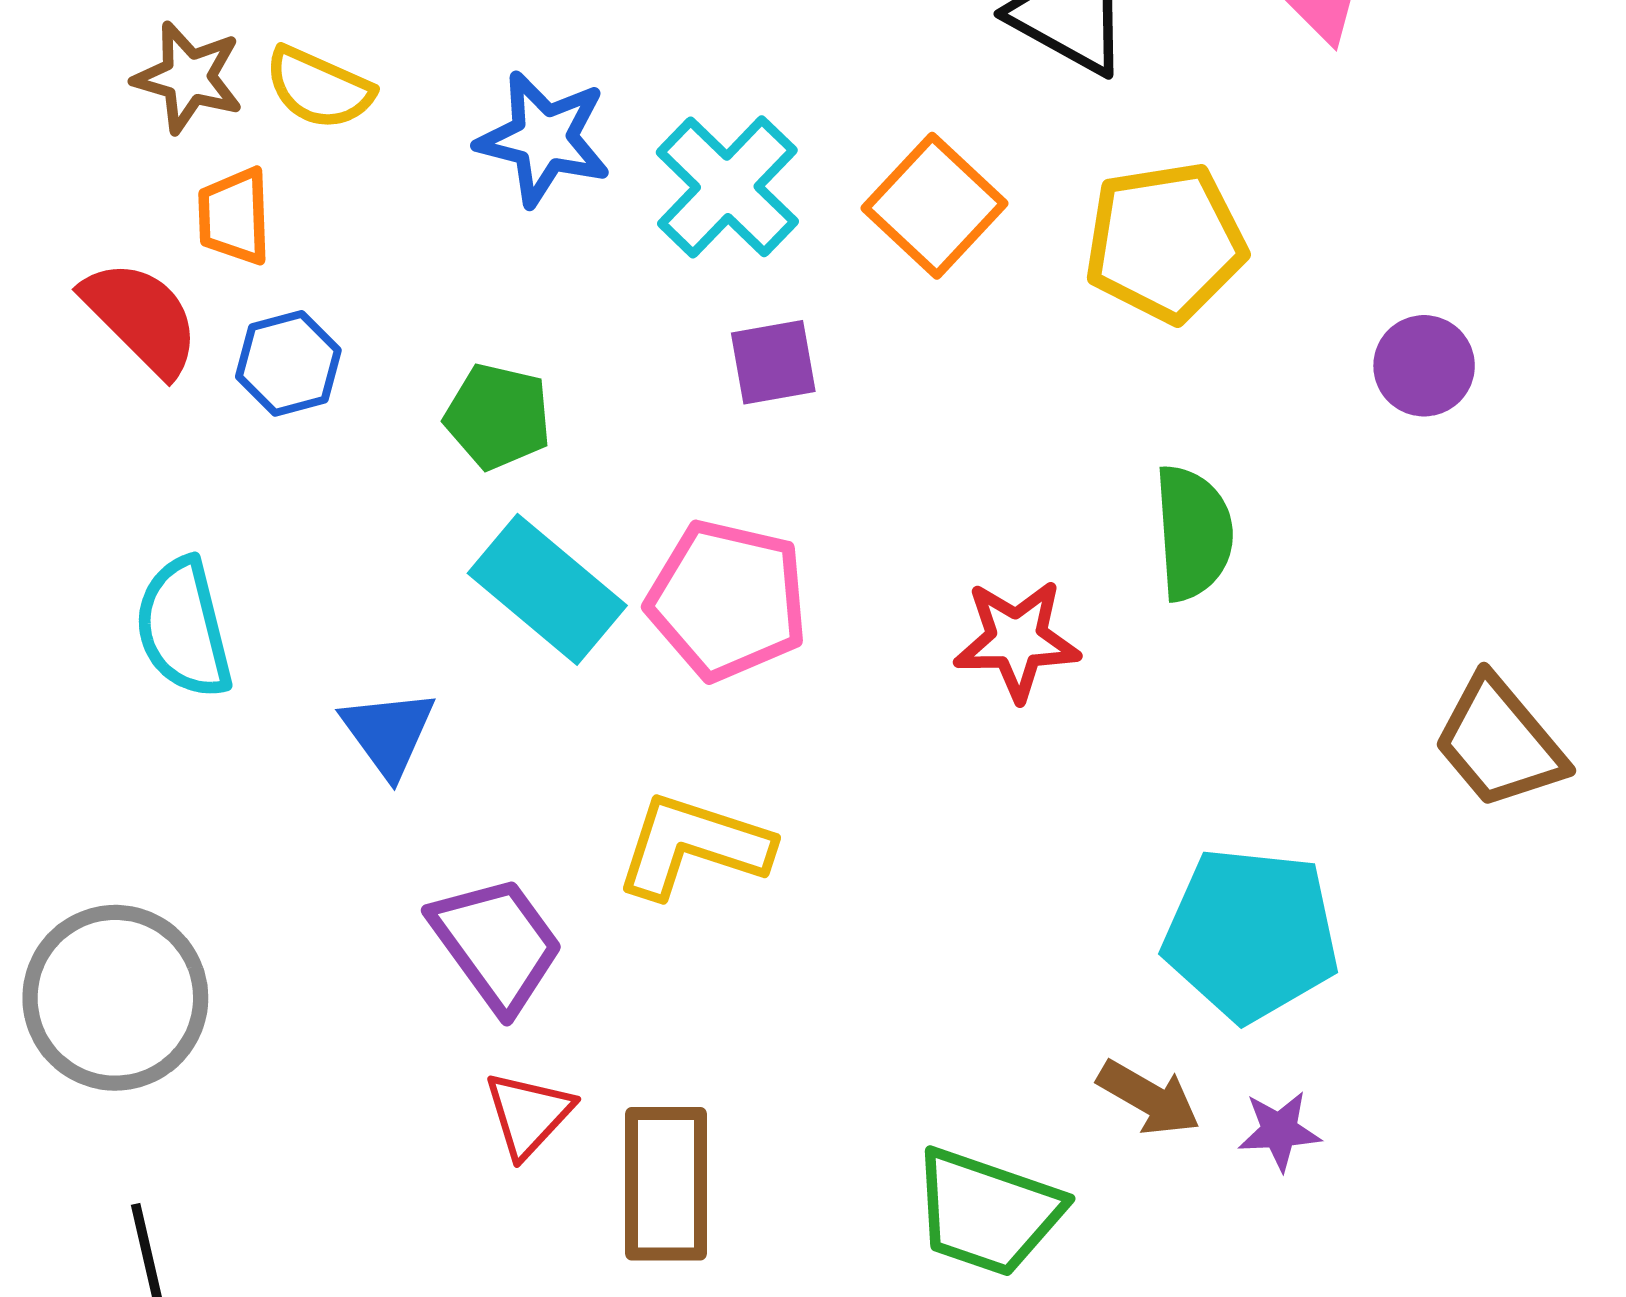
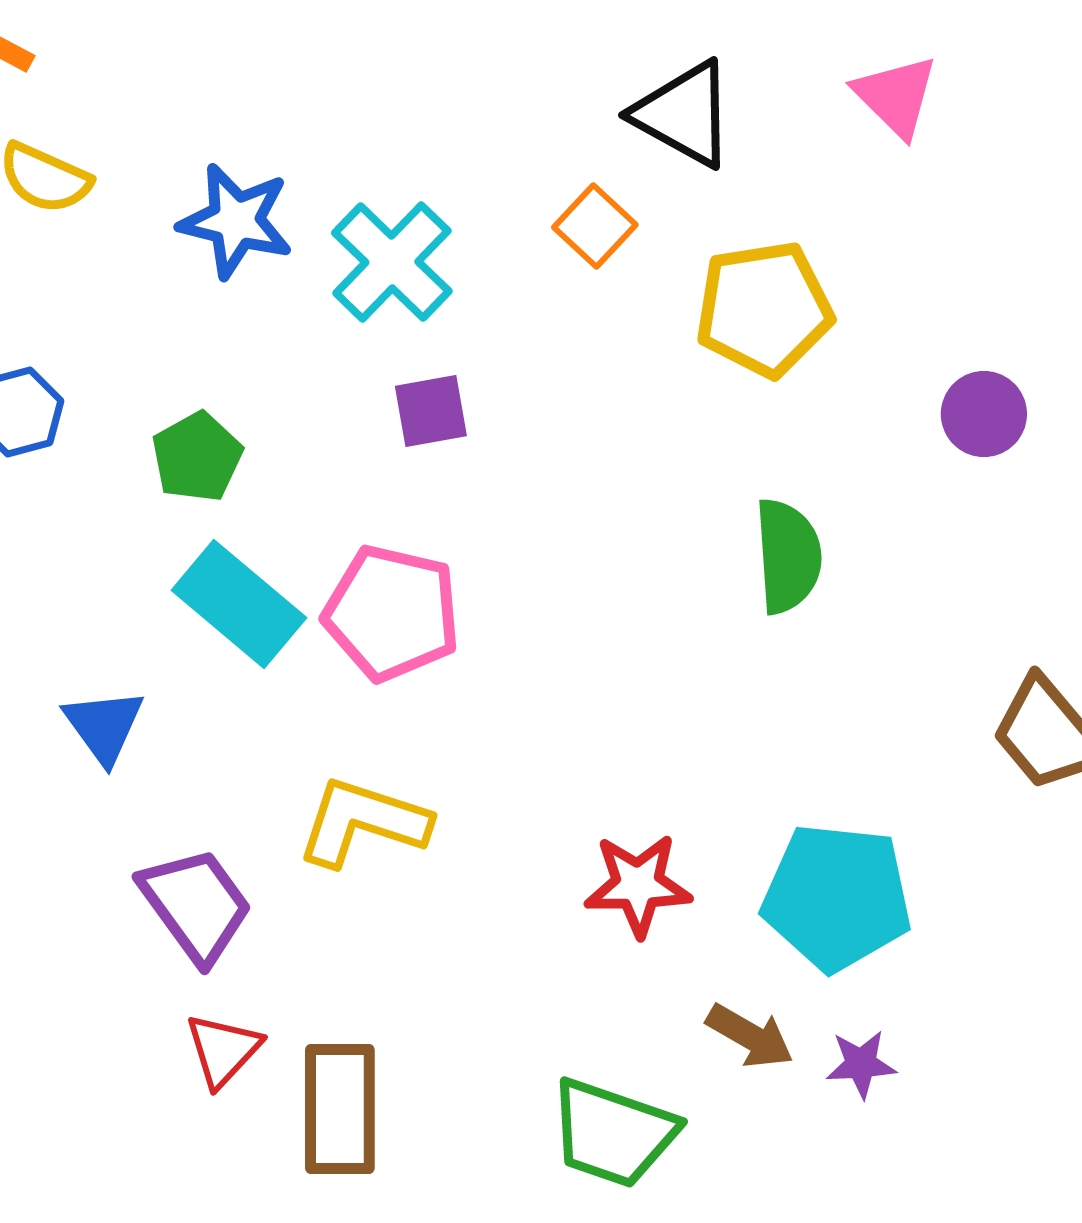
orange square: (934, 206) -> (595, 226), moved, size x0.7
green pentagon: (498, 416) -> (197, 457), turned 30
red star: (1017, 640) -> (638, 885), moved

